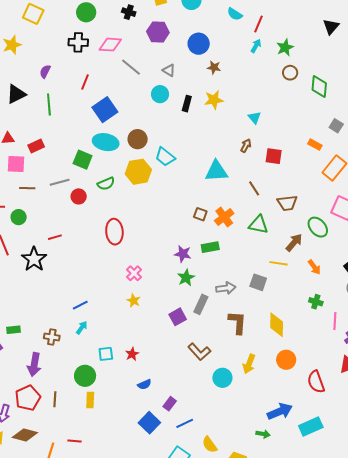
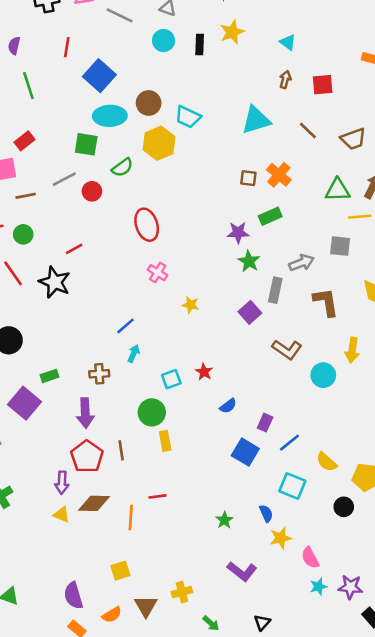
green triangle: (258, 225) -> (338, 190), moved
pink cross: (134, 273) -> (158, 273), moved

